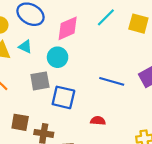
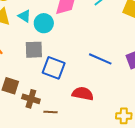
cyan circle: (58, 57) -> (44, 23), moved
red semicircle: (98, 121) -> (83, 94), size x1.5

